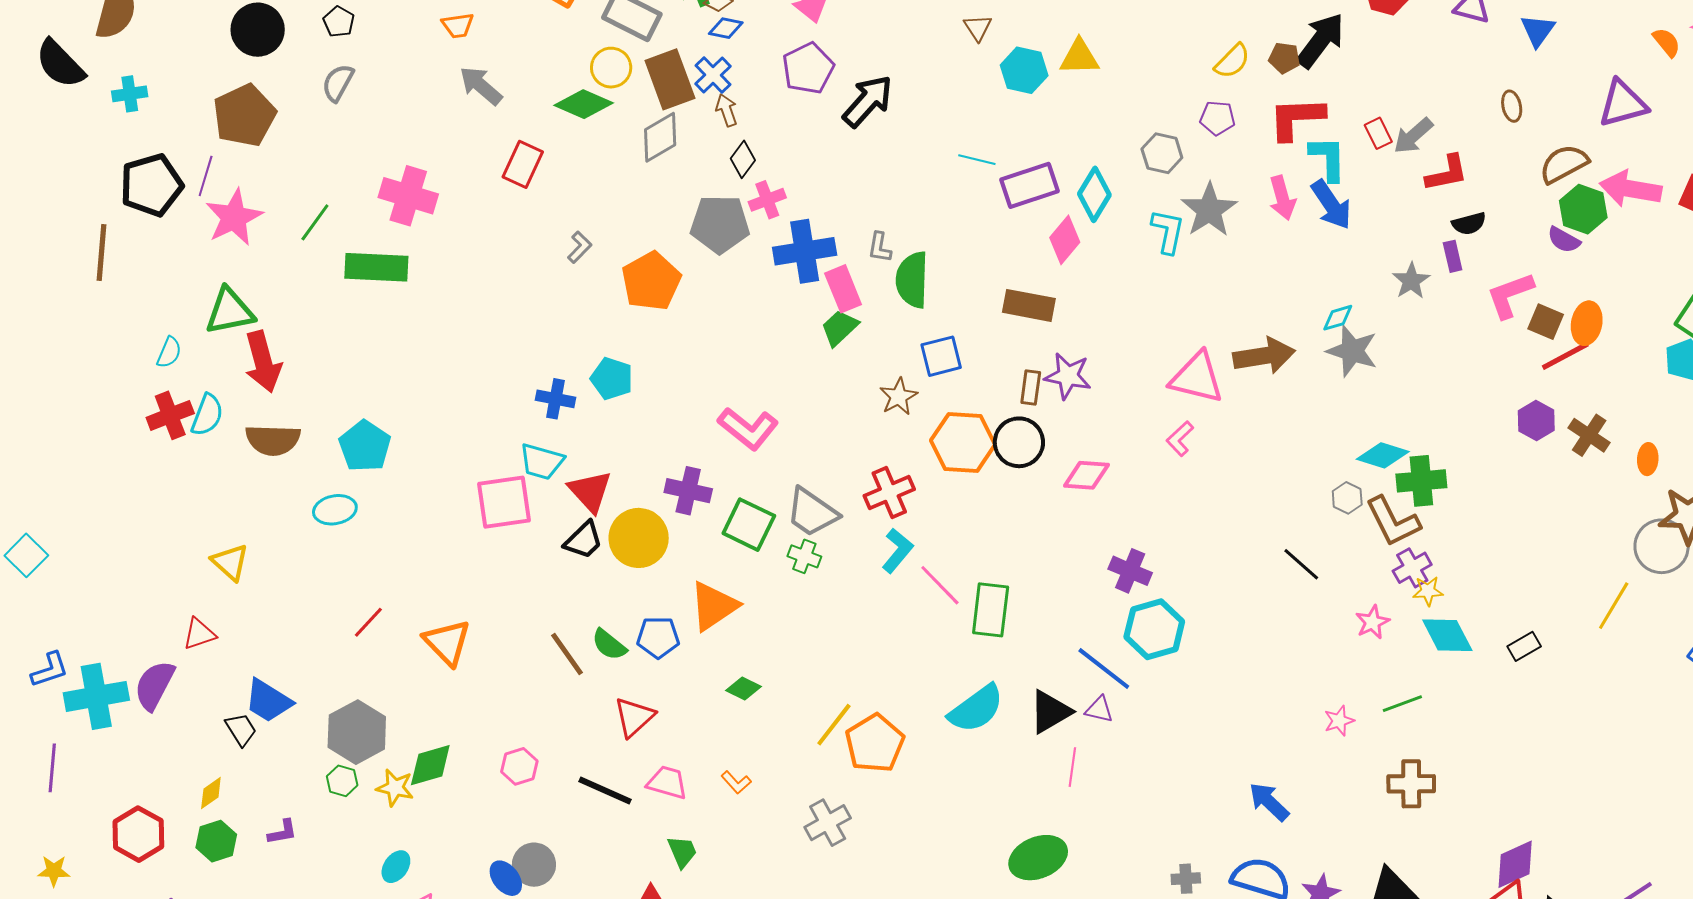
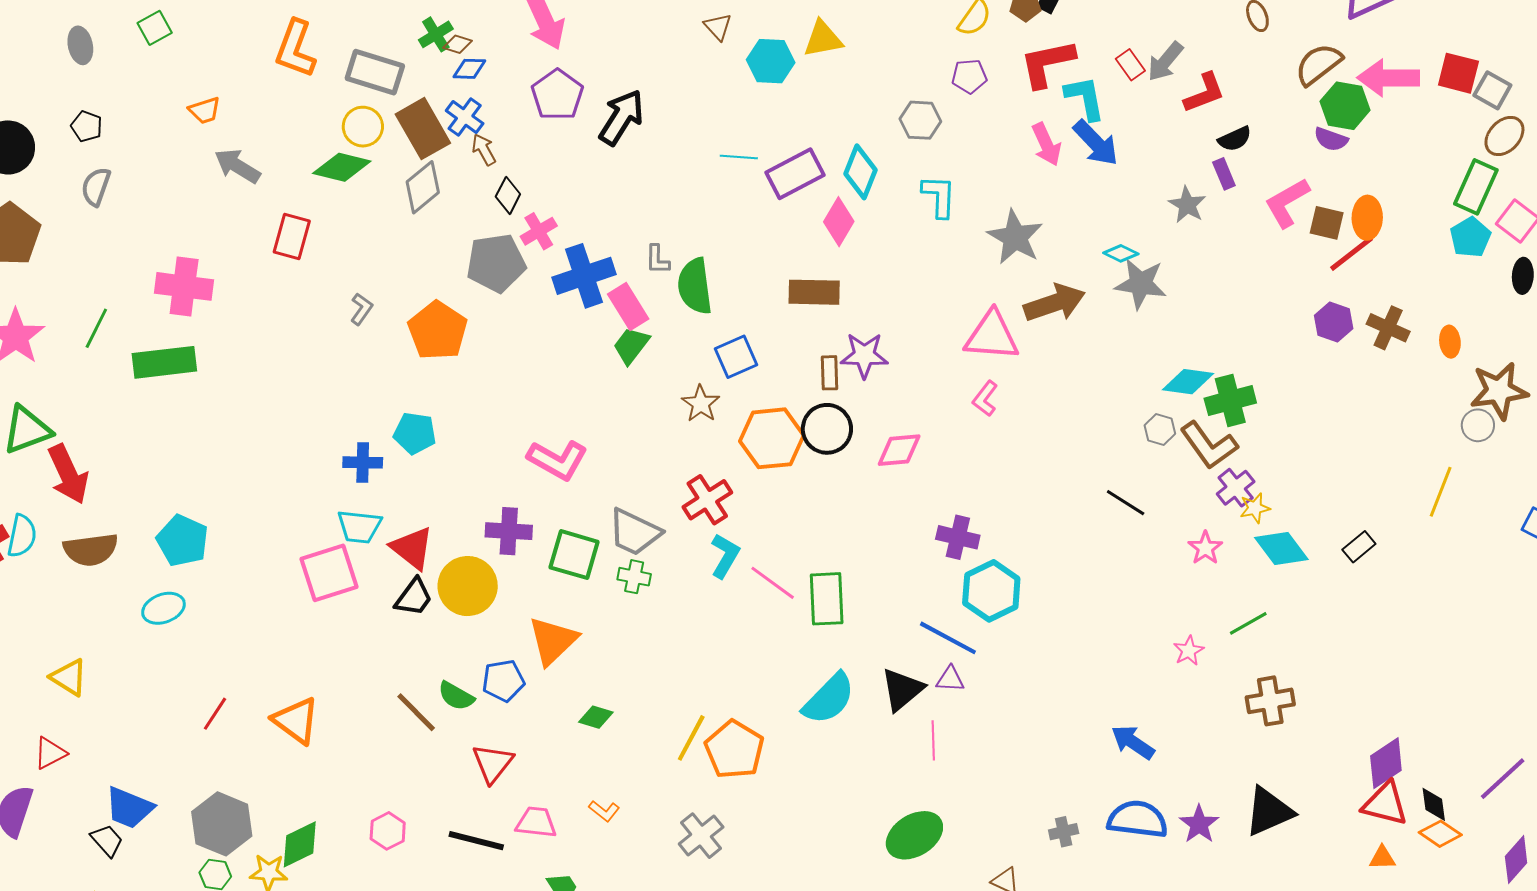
gray star: (1209, 210) -> (1015, 237), moved
cyan diamond: (1338, 318) -> (1121, 253), turned 52
gray circle: (1662, 546) -> (1478, 425), size x0.6

